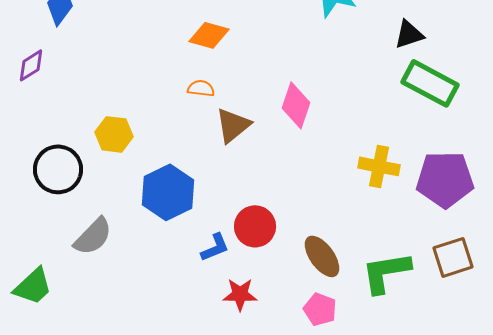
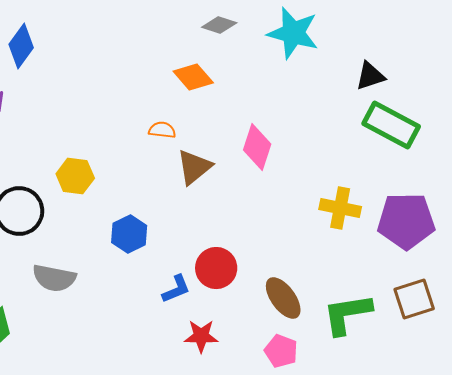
orange diamond: (209, 35) -> (193, 77), moved, turned 33
blue hexagon: (168, 192) -> (129, 234), size x0.7
gray semicircle: (93, 236) -> (54, 278), turned 57

